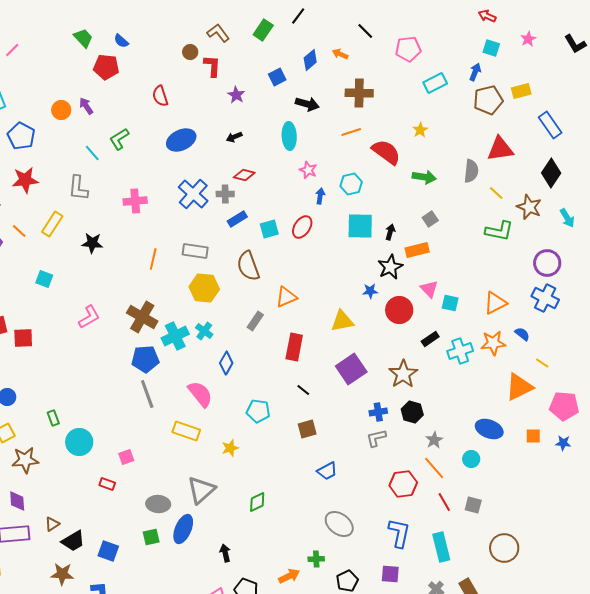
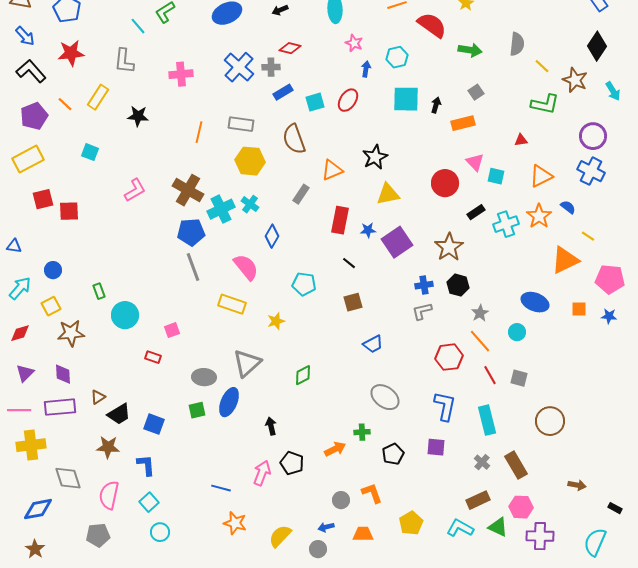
red triangle: (500, 149) -> (521, 140), moved, size x0.5
black star: (390, 267) -> (375, 157), moved
blue star: (370, 291) -> (368, 230), moved
orange star: (493, 343) -> (539, 216), turned -30

